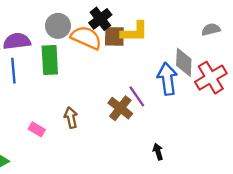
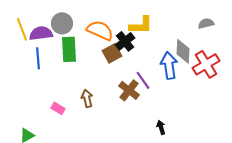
black cross: (100, 19) -> (125, 41), moved
gray circle: (58, 26) -> (62, 23), moved
brown square: (114, 36) -> (112, 53), moved, turned -30

